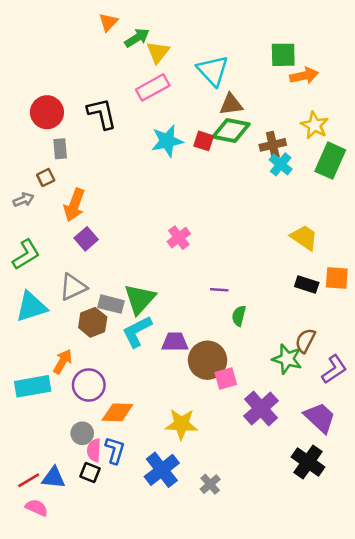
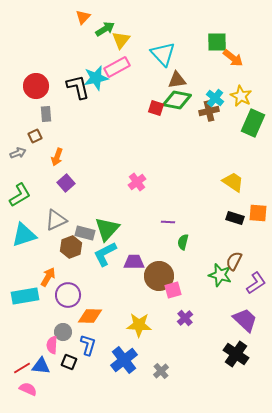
orange arrow: (304, 76) -> (233, 58), turned 50
cyan star: (167, 141) -> (96, 78), moved
cyan cross: (281, 164) -> (215, 98), moved
orange arrow: (74, 205) -> (57, 157), size x0.7
purple cross: (261, 408) -> (185, 318), moved, size x0.6
pink semicircle: (94, 450) -> (52, 345), moved

